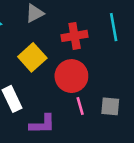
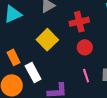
red circle: (71, 76) -> (85, 47), moved, size x0.6

